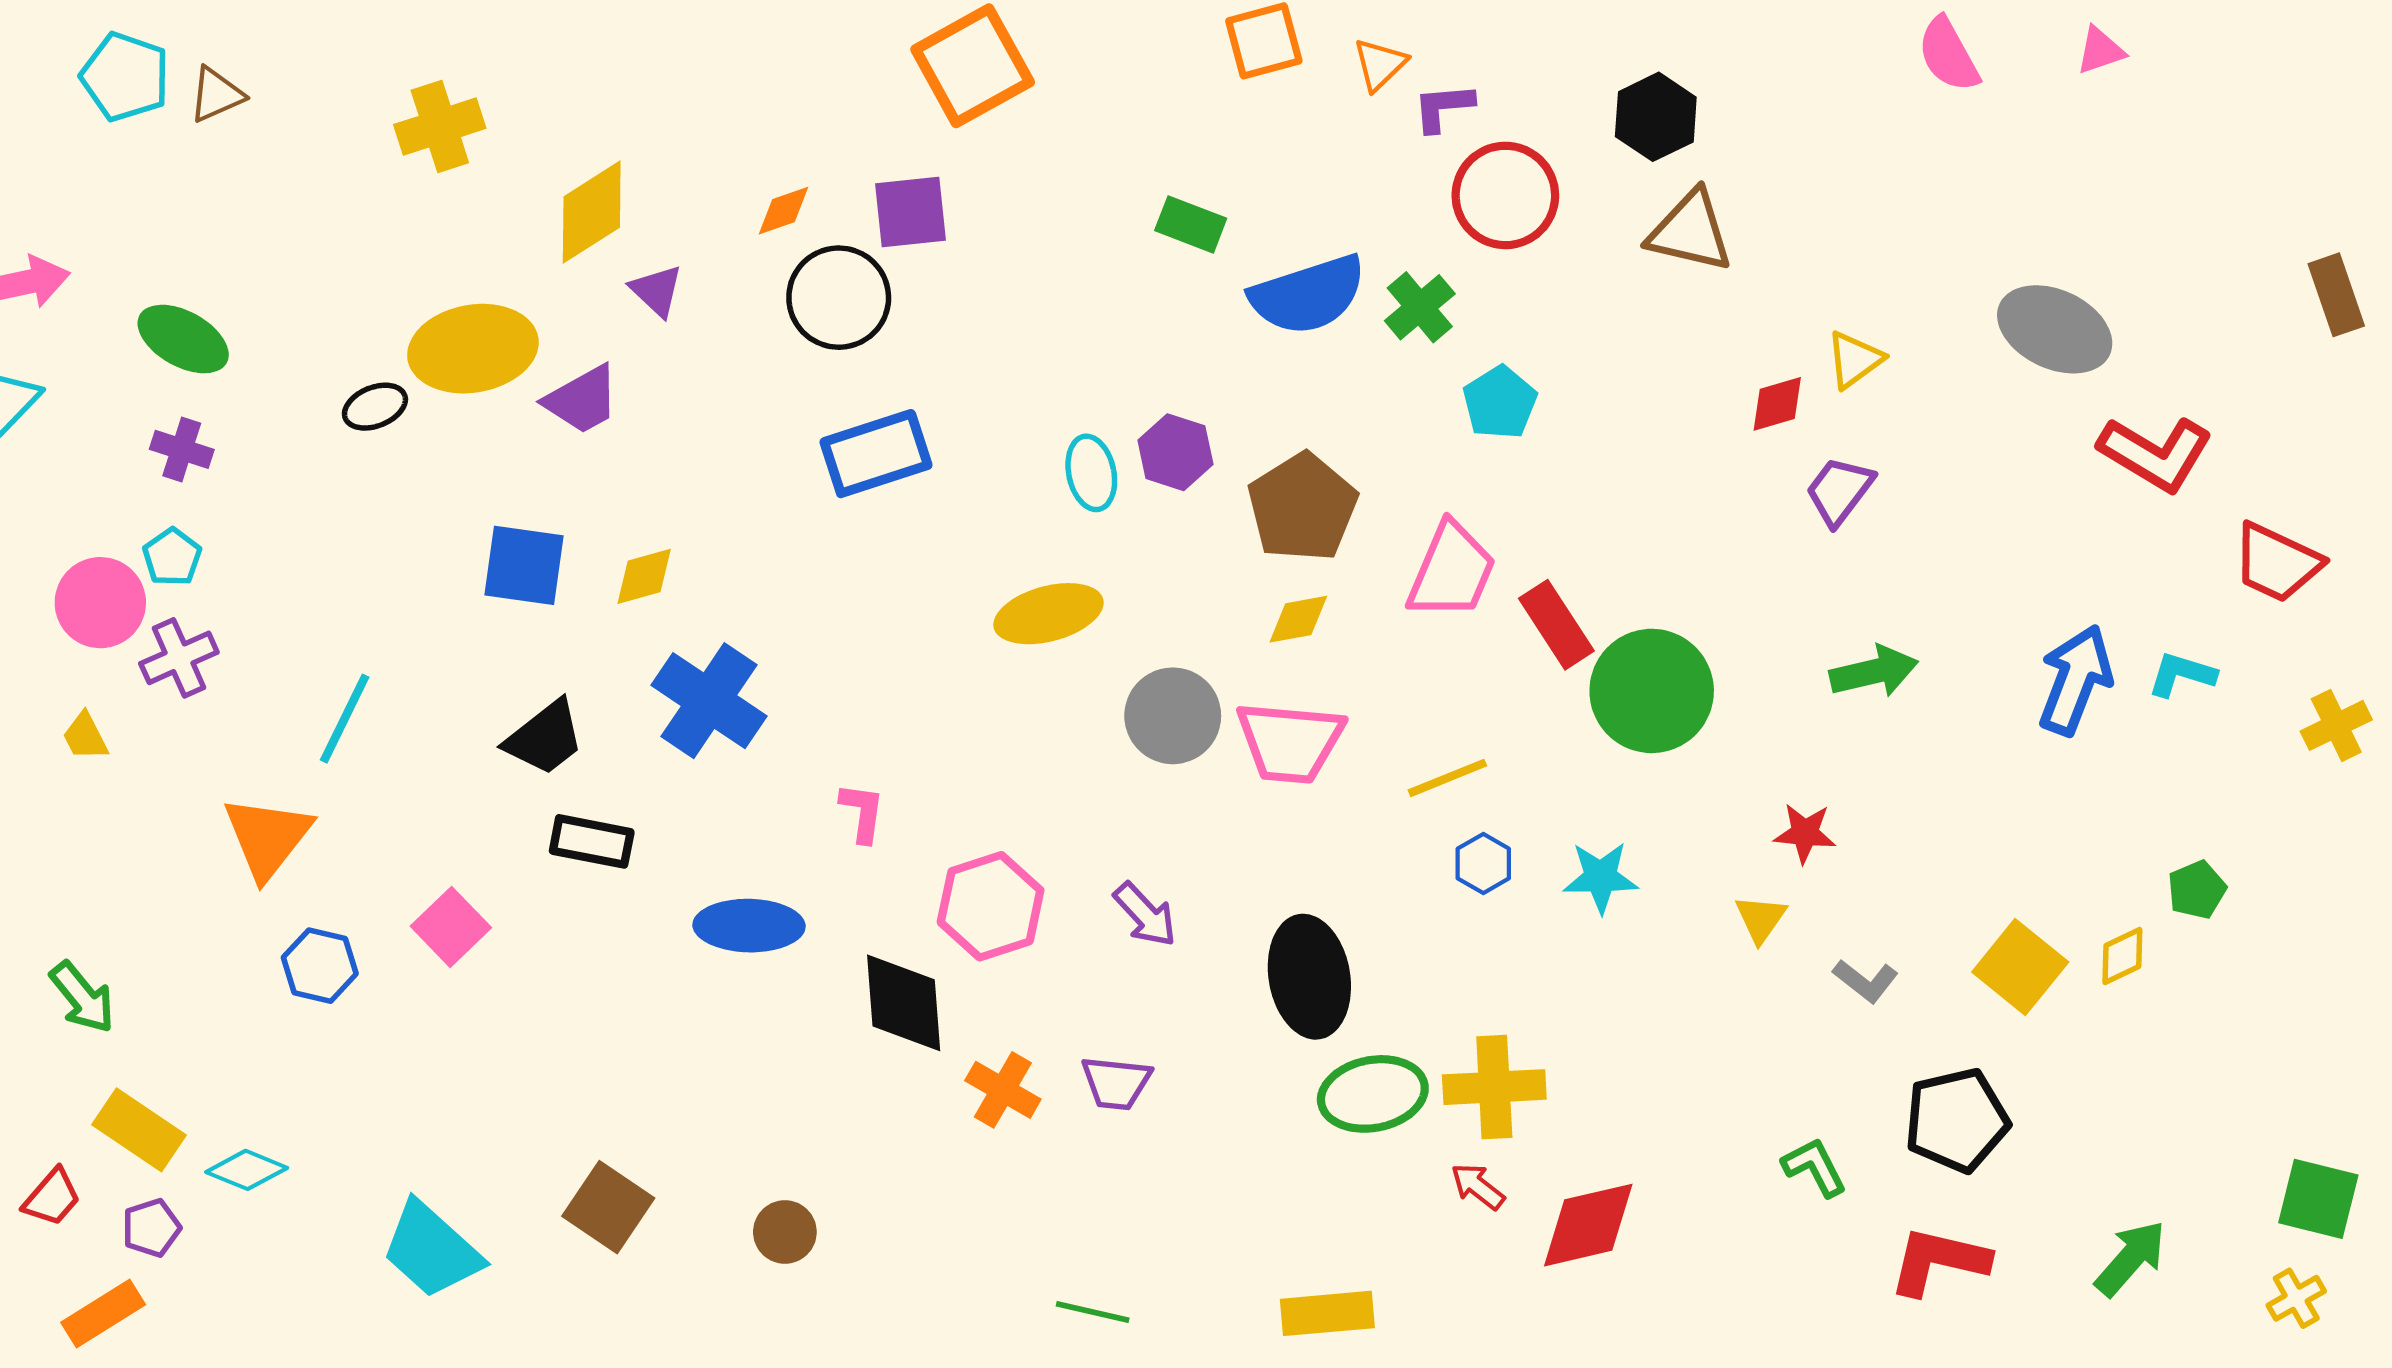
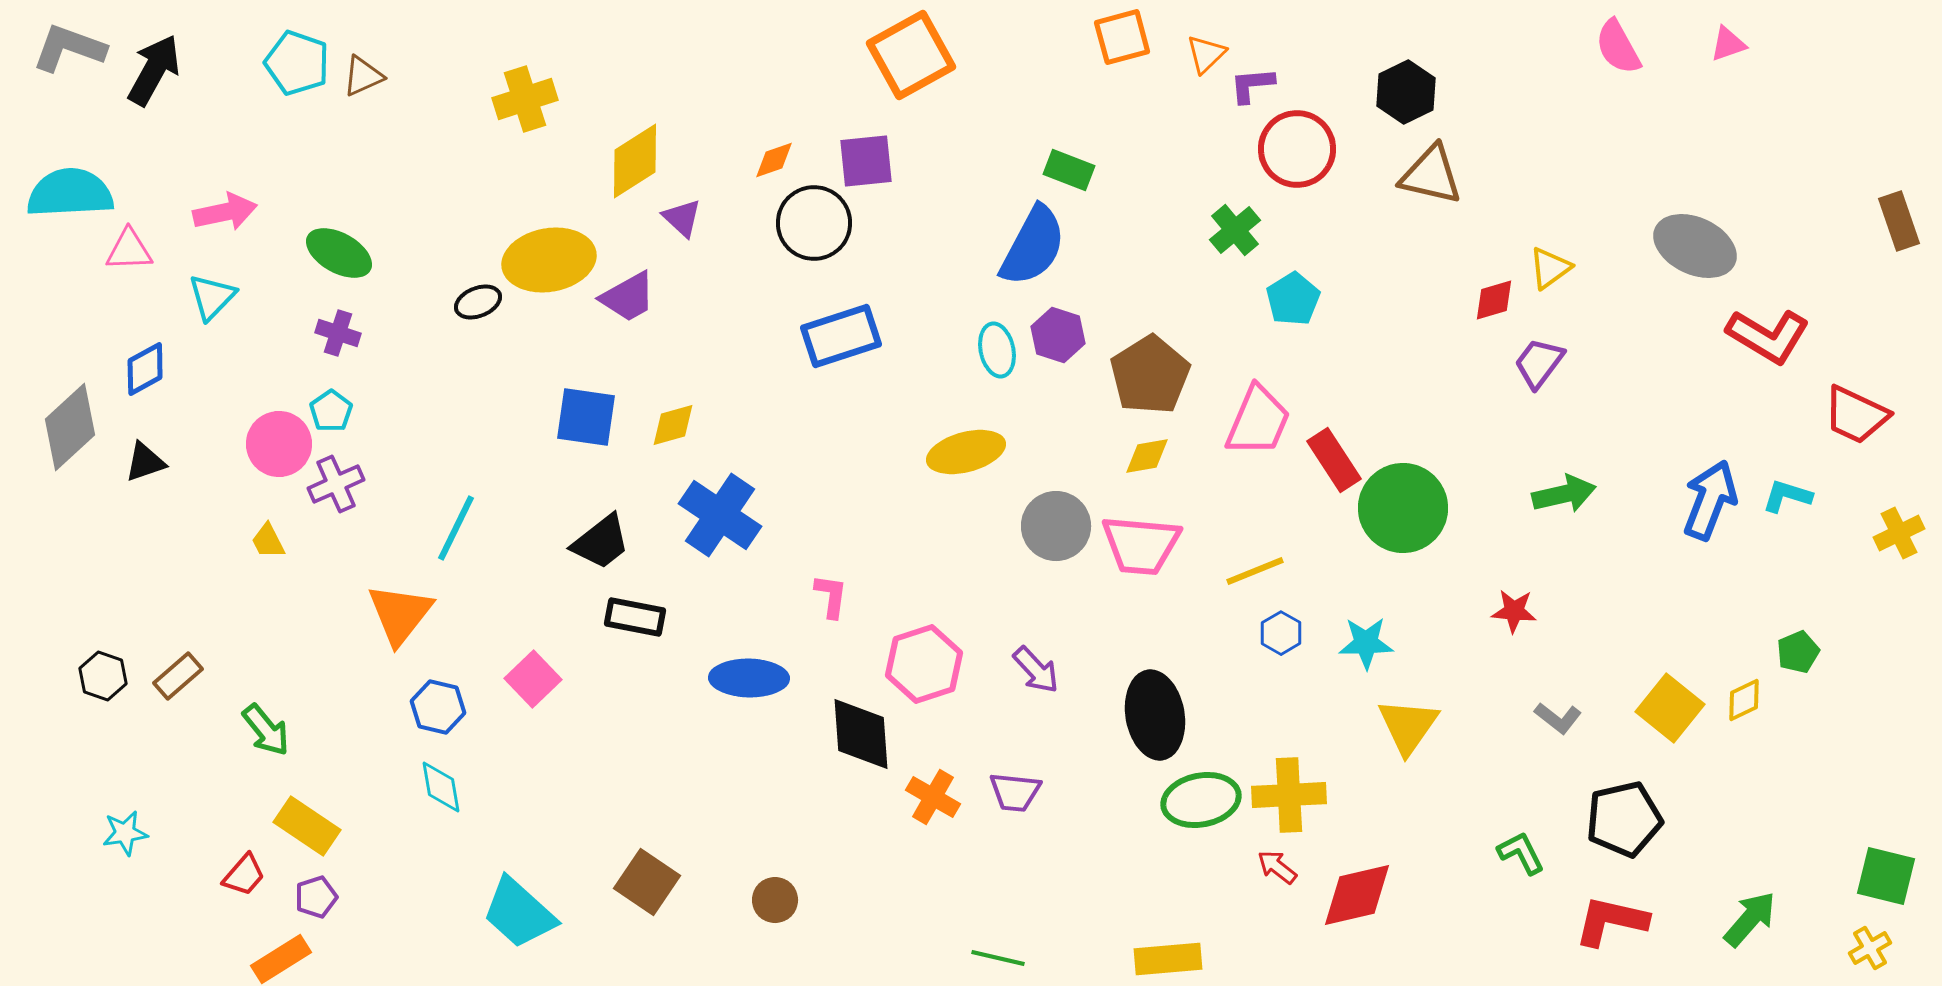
blue semicircle: (1308, 295) -> (1033, 246), moved, turned -44
yellow triangle: (1761, 919) -> (1408, 726), moved, size x1.6
cyan diamond: (247, 1170) -> (441, 787), moved, turned 58

